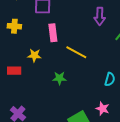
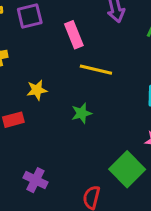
pink rectangle: (53, 33) -> (74, 35), moved

